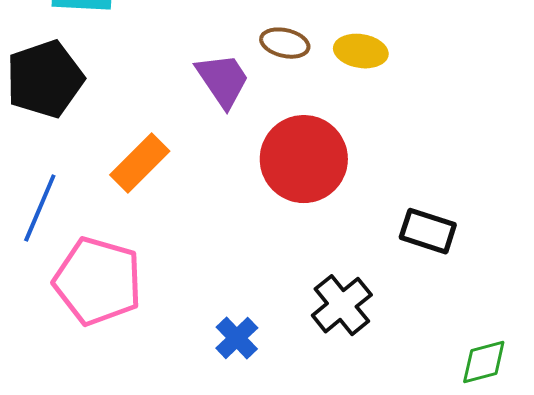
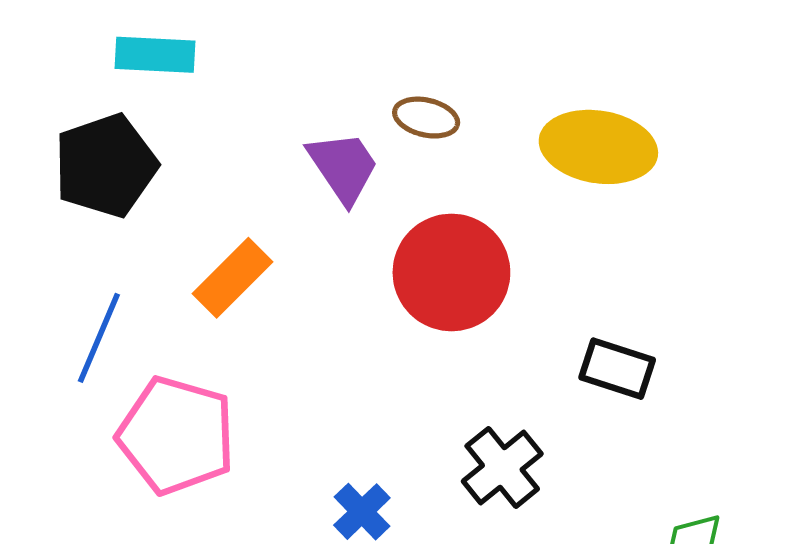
yellow ellipse: (361, 51) -> (598, 147), moved, size x1.6

